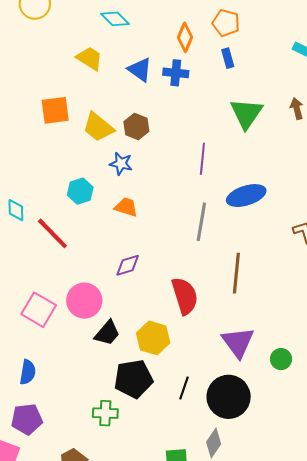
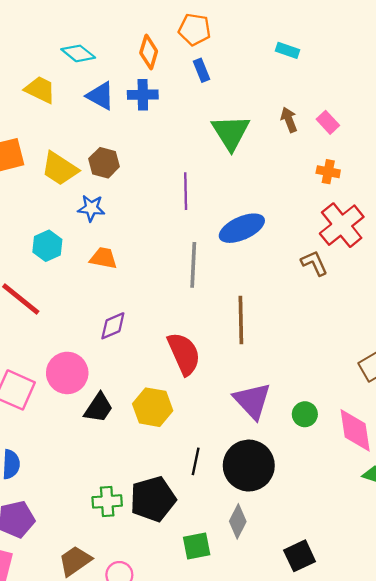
cyan diamond: (115, 19) -> (78, 53), moved
black pentagon: (133, 379) -> (153, 499), moved

